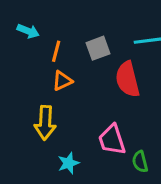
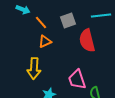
orange line: (56, 51) -> (41, 22), turned -56

